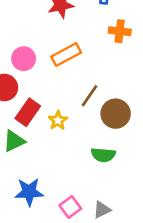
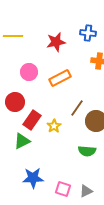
pink circle: (24, 59) -> (29, 72), moved
pink square: (70, 207) -> (63, 189), turned -35

